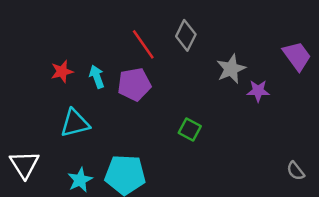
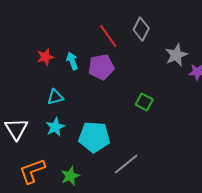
cyan triangle: (75, 123) -> (55, 97), size x0.7
cyan star: (80, 180) -> (55, 127), moved

